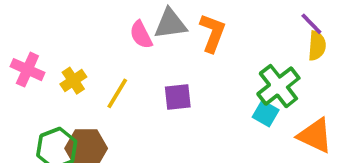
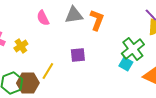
pink semicircle: (141, 35) -> (43, 18), moved
yellow line: (117, 93) -> (48, 71), moved

